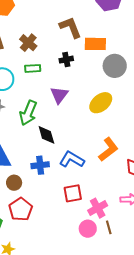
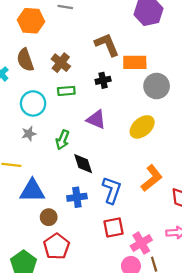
purple triangle: (59, 95) -> (96, 120), turned -42
green arrow: (28, 113) -> (62, 140), size x0.7
blue L-shape: (72, 159) -> (112, 190), turned 80

